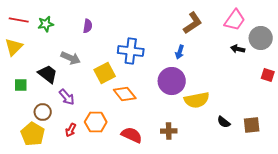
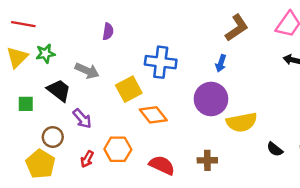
green star: (46, 24) -> (45, 54), moved

